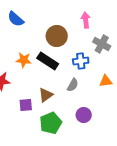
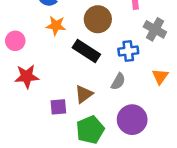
orange star: (24, 60) -> (56, 26), moved
orange triangle: (106, 81) -> (160, 76), turned -48
purple circle: (84, 115) -> (132, 120), size x1.5

